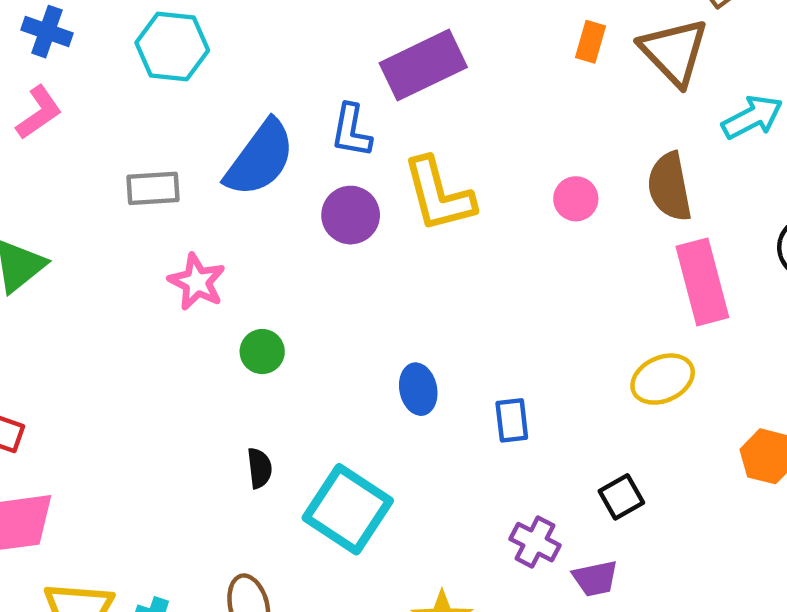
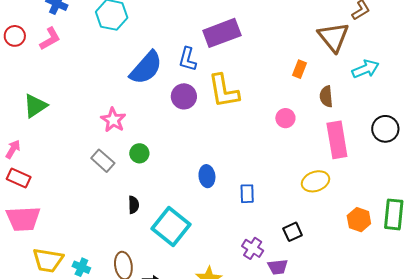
orange rectangle: (590, 42) -> (299, 69), moved
brown semicircle: (670, 187) -> (326, 96), size x0.7
gray rectangle: (153, 188) -> (103, 161), moved, turned 40
pink circle: (576, 199) -> (285, 118), moved

